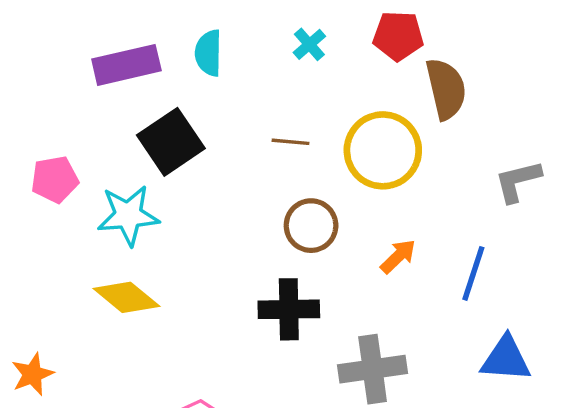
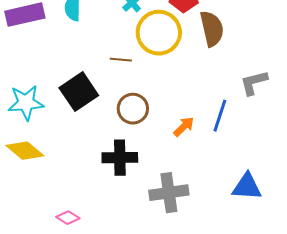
black square: (171, 142) -> (79, 92), moved
yellow circle: (383, 150) -> (159, 33), moved
blue line: (473, 273) -> (220, 116), moved

